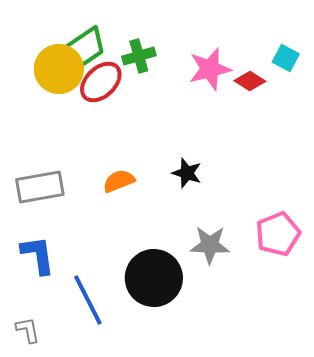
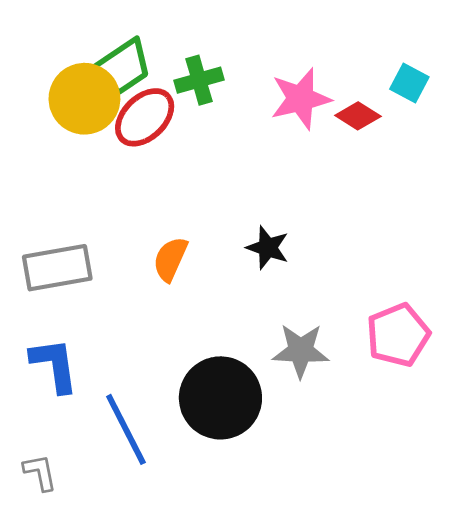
orange semicircle: (119, 181) -> (170, 259), turned -44

